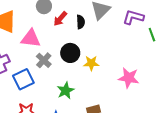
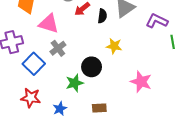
black circle: (70, 53) -> (92, 67), moved
yellow star: (91, 63) -> (114, 46), moved
blue square: (23, 79) -> (34, 64), turned -30

